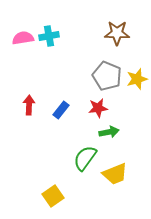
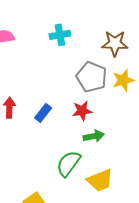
brown star: (117, 33) -> (115, 43), moved
cyan cross: (49, 36) -> (60, 35), moved

